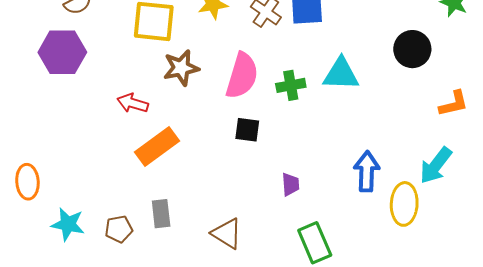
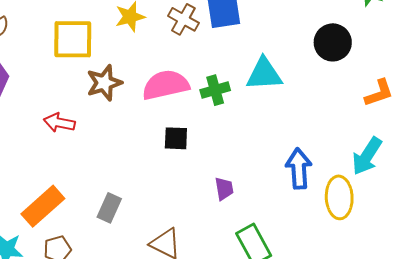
pink semicircle: (242, 76) -> (166, 85), turned -114
orange rectangle: (157, 147) -> (43, 206), moved
gray rectangle: (161, 214) -> (109, 208), moved, turned 36

